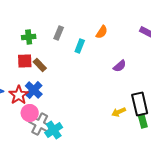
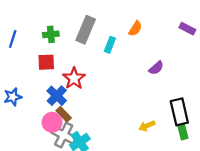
gray rectangle: (59, 33) -> (86, 30), size x1.6
brown rectangle: (40, 65) -> (64, 114), moved
red star: (19, 95) -> (74, 78), moved
yellow arrow: (119, 112) -> (147, 126), moved

